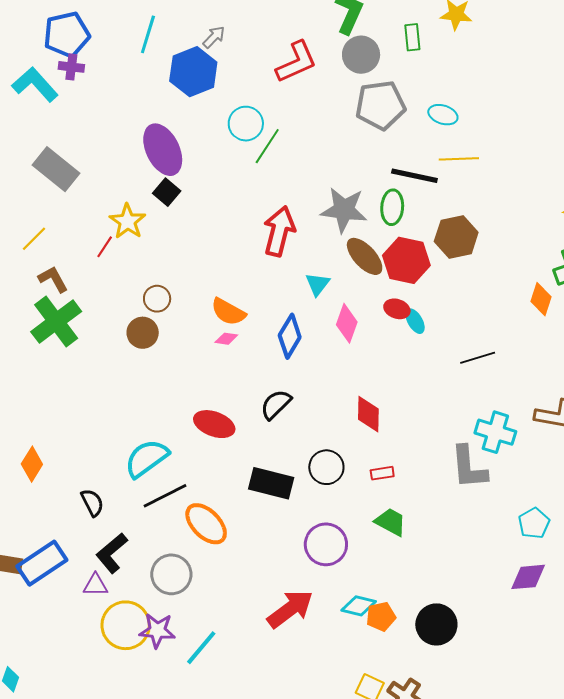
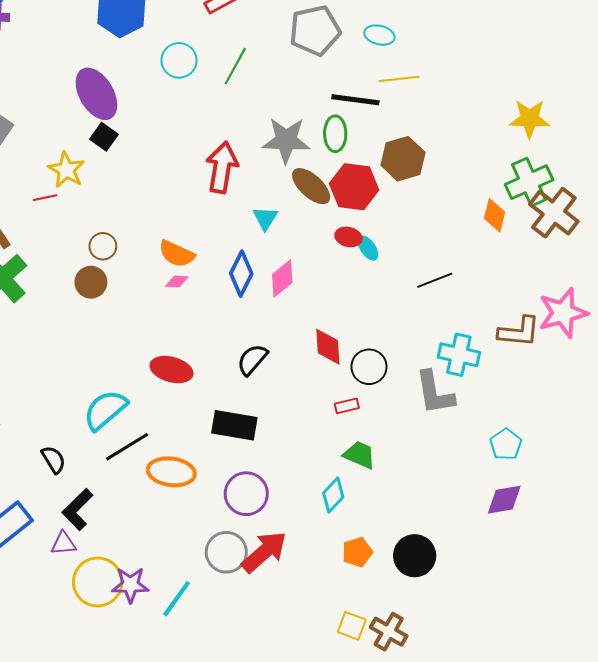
green line: (267, 146) -> (235, 66), moved
red line: (105, 247) -> (45, 198), turned 50
pink diamond: (347, 323) -> (282, 278), moved, turned 36
black semicircle: (276, 404) -> (252, 360), moved
black circle: (326, 467) -> (369, 367), moved
orange ellipse: (206, 524) -> (171, 472), turned -33
purple circle: (326, 544) -> (246, 494), moved
gray circle: (171, 574) -> (226, 552), moved
cyan diamond: (359, 606) -> (333, 495), moved, turned -56

